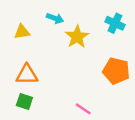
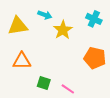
yellow triangle: (22, 32) -> (18, 26), size x1.5
green square: (24, 102) -> (44, 83), moved

